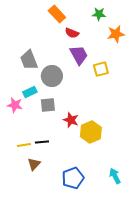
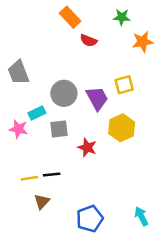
purple trapezoid: (79, 55) -> (97, 98), moved
gray trapezoid: (29, 60) -> (18, 72), moved
yellow hexagon: (91, 132) -> (122, 128), moved

